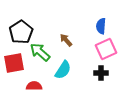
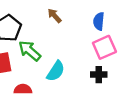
brown arrow: (66, 40) -> (55, 16), moved

